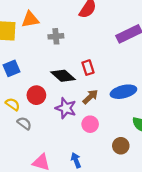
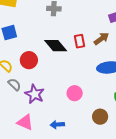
brown arrow: (90, 97) -> (101, 39), moved
purple star: (66, 108) -> (35, 94), moved
blue arrow: (76, 160) -> (57, 125), turned -80

